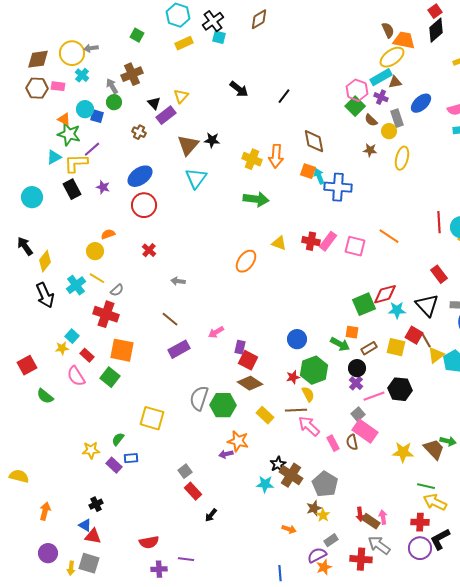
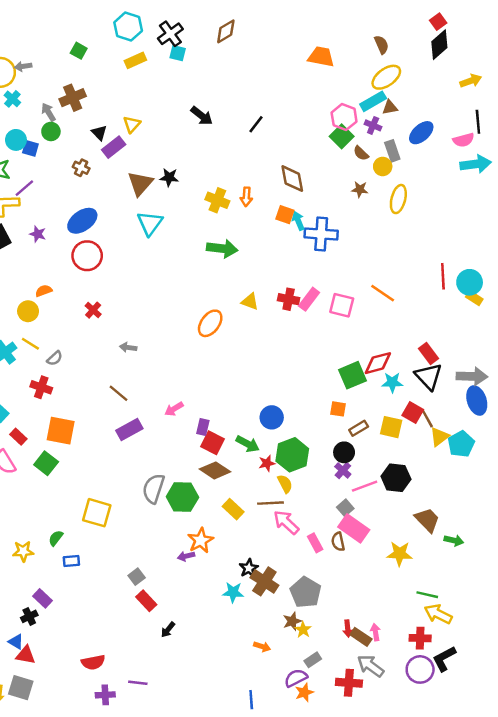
orange trapezoid: (404, 40) -> (321, 57), moved
orange arrow: (276, 156) -> (246, 197), size x0.7
red rectangle: (439, 274) -> (429, 353), moved
red cross: (106, 314) -> (41, 387), size x0.7
green arrow: (340, 344) -> (248, 444), moved
orange star: (238, 441) -> (201, 540), turned 30
brown trapezoid: (434, 449) -> (427, 520), moved
purple rectangle: (114, 465) -> (42, 598), moved

